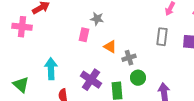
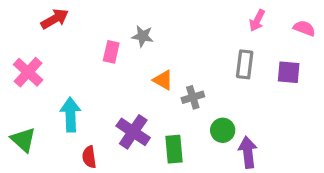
pink cross: (22, 27) -> (28, 72), moved, turned 36
pink rectangle: (84, 35) -> (111, 52), moved
green circle: (138, 78) -> (223, 130), moved

